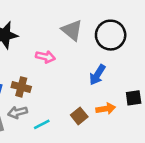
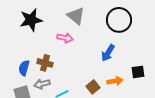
gray triangle: (72, 30) -> (76, 16), moved

